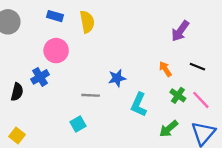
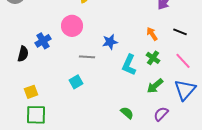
pink circle: (56, 51) -> (72, 26), moved
green cross: (178, 95) -> (153, 58), moved
yellow square: (17, 136) -> (31, 92), moved, turned 32

